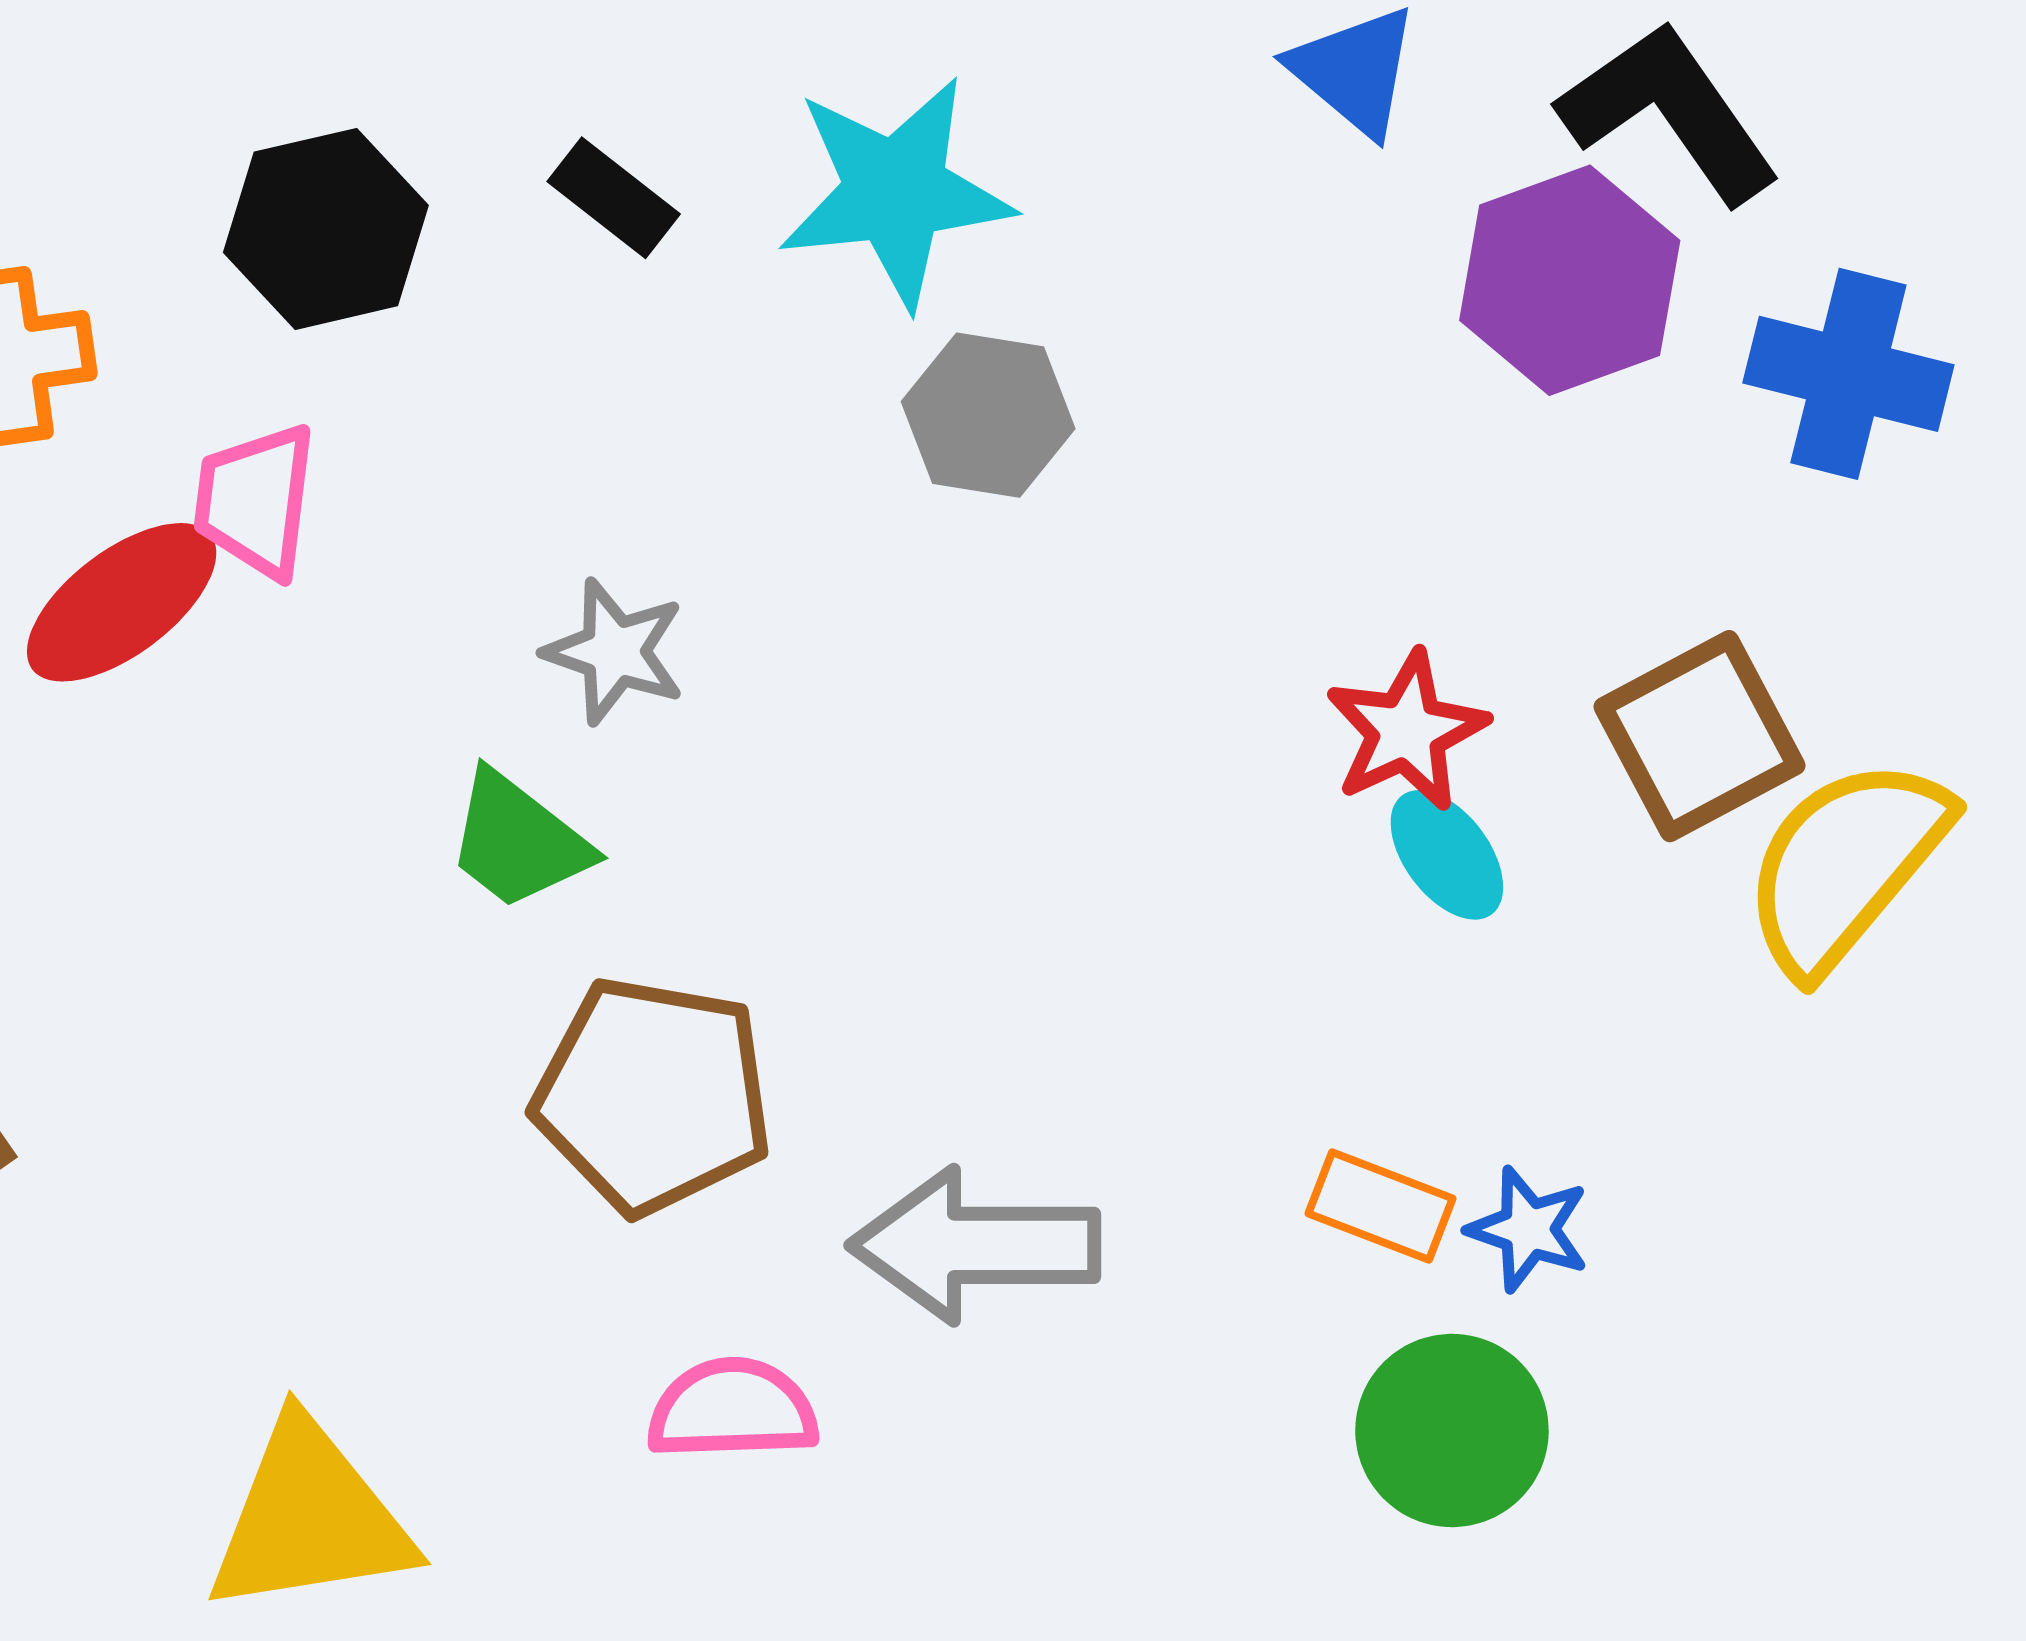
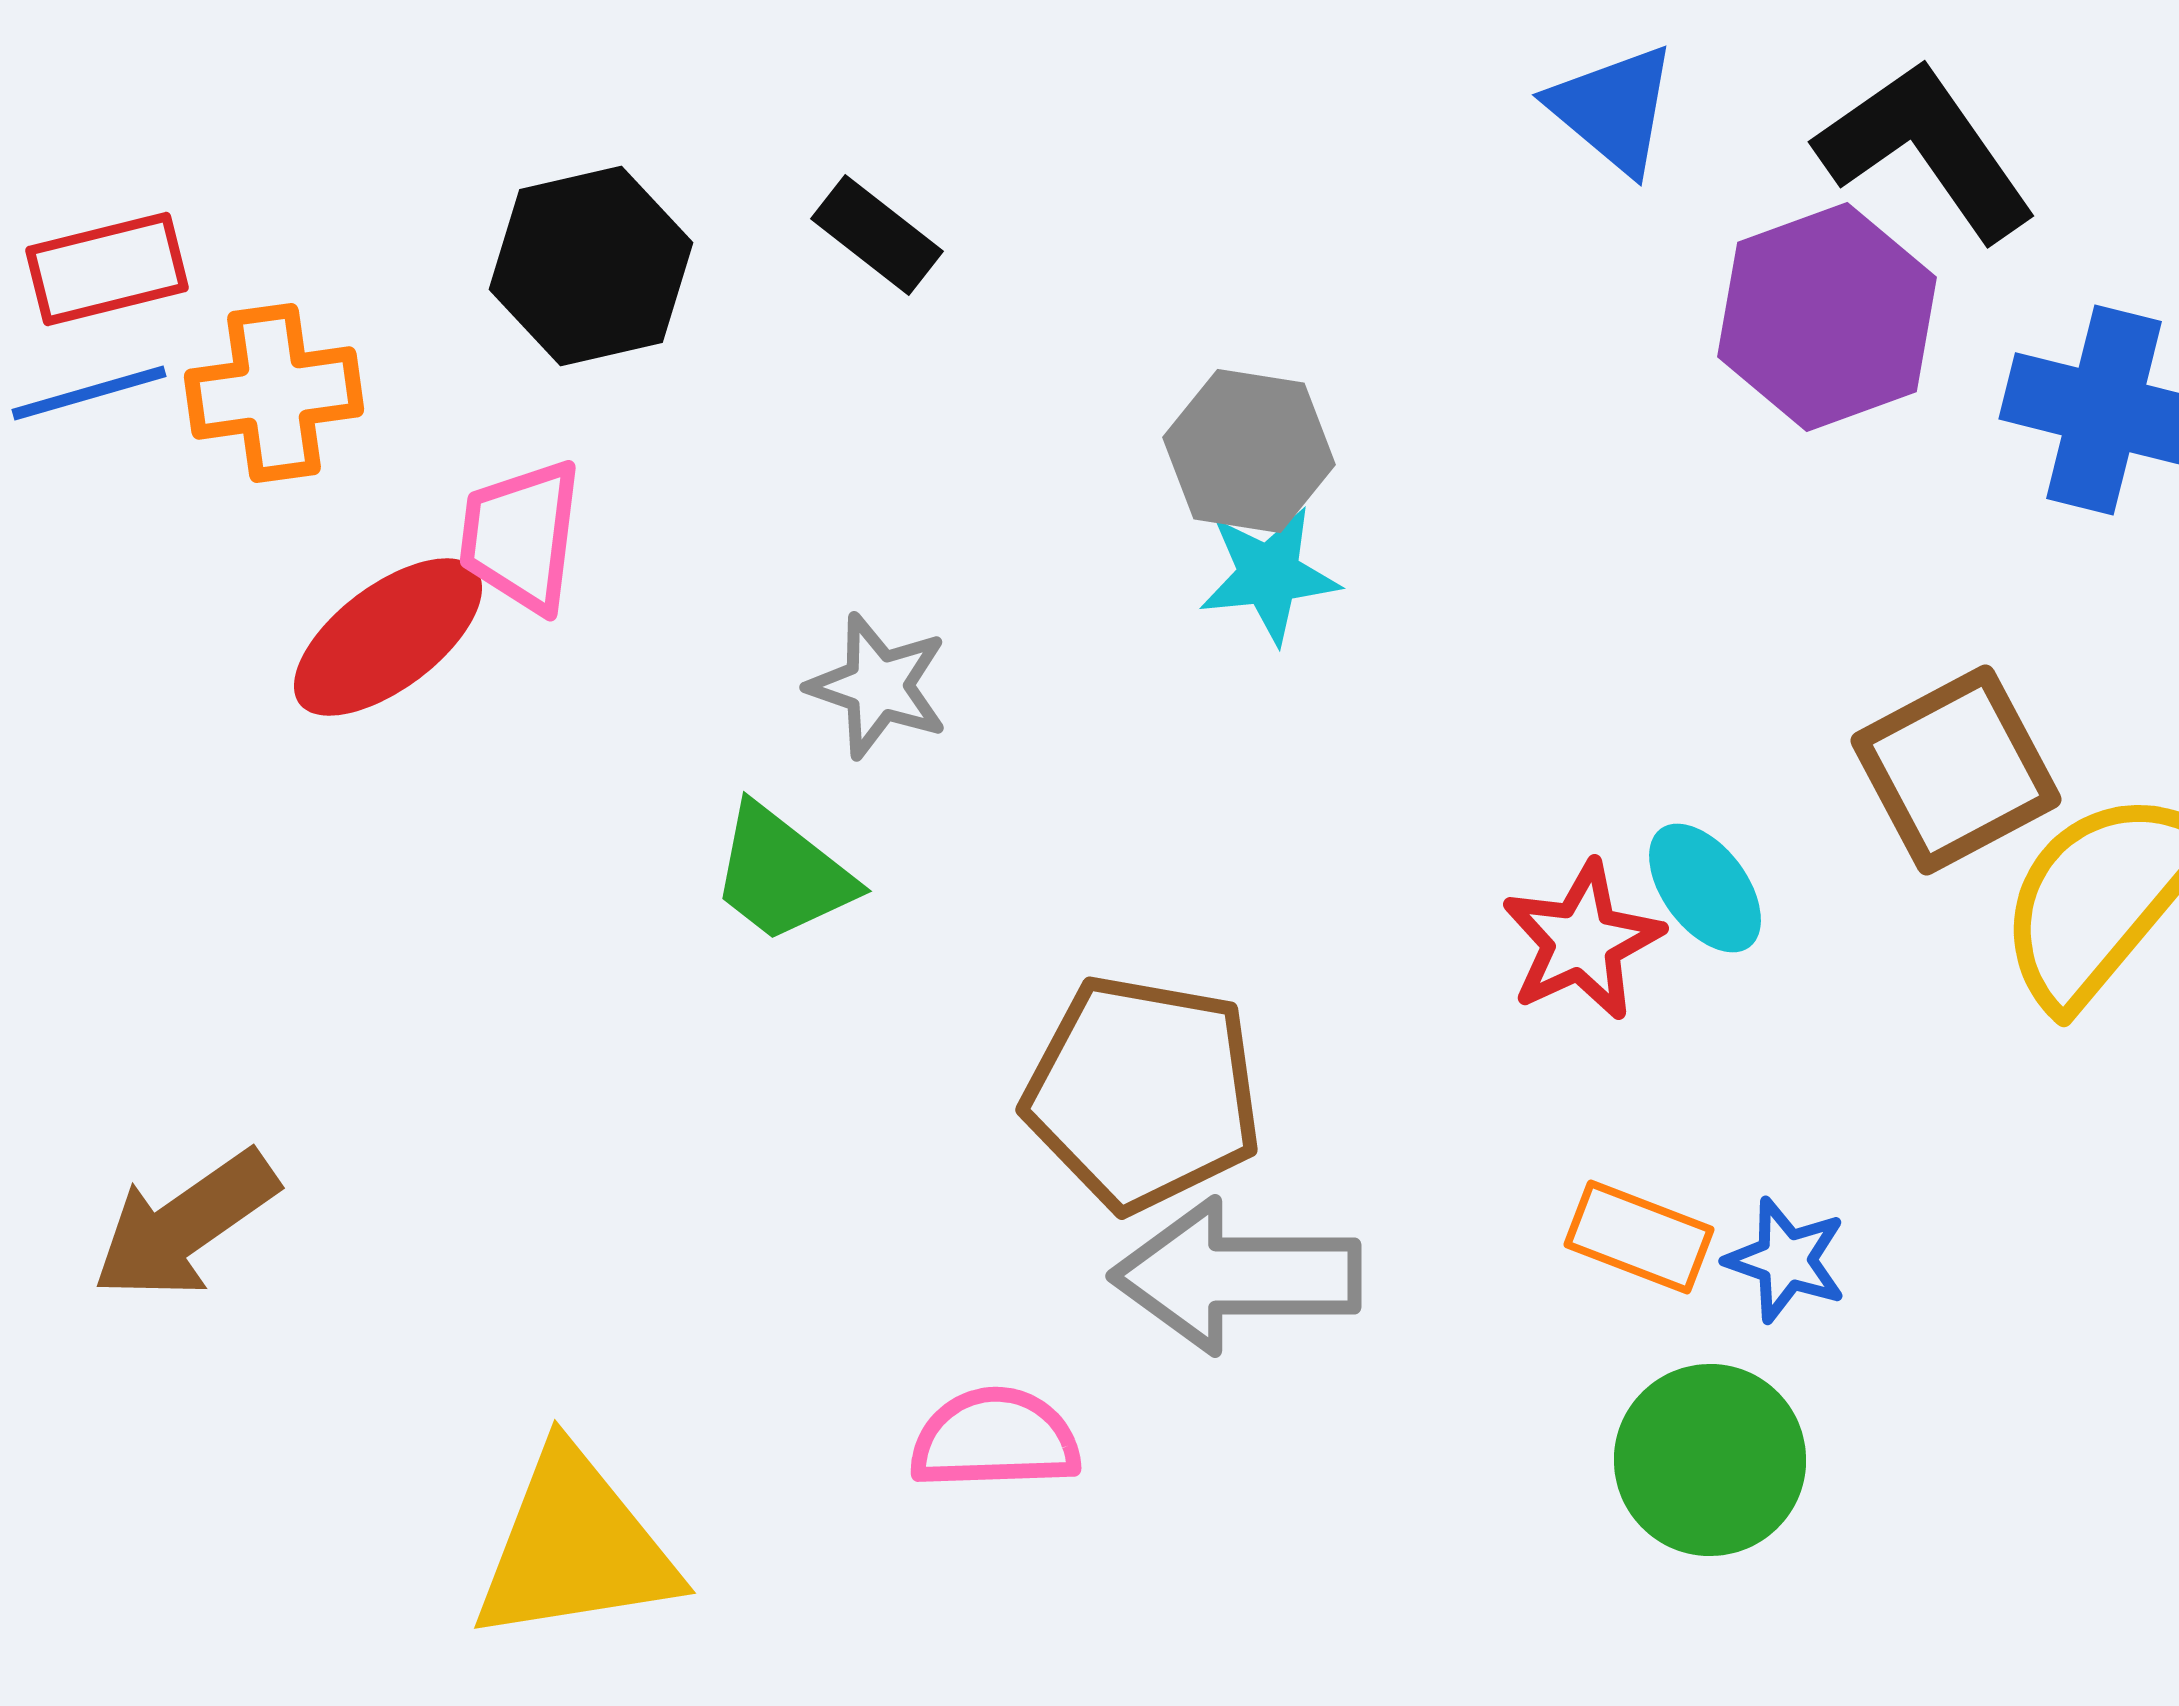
cyan star: (895, 192) -> (1269, 575), moved, size x0.6
red star: (1407, 731) -> (1582, 941), moved
brown pentagon: (653, 1095) -> (1143, 1093), moved

